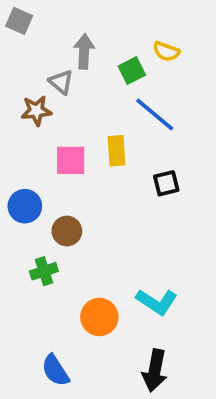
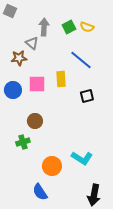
green square: (132, 71) -> (69, 27), moved
blue circle: (25, 206) -> (13, 90), moved
blue semicircle: (55, 370) -> (40, 192), moved
black arrow: (155, 370) -> (94, 195), moved

